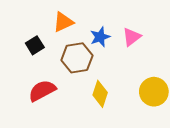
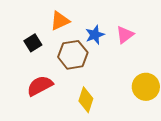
yellow diamond: (100, 94) -> (86, 100), moved

